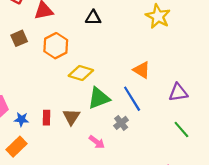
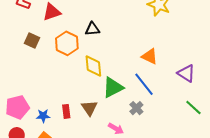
black triangle: (93, 18) -> (92, 29), moved
brown square: (19, 38) -> (32, 41), turned -35
yellow diamond: (81, 73) -> (93, 66), turned 75
purple triangle: (178, 92) -> (186, 73), turned 48

